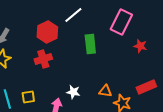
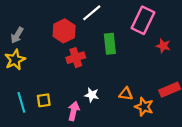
red cross: (43, 59) -> (76, 58), moved

